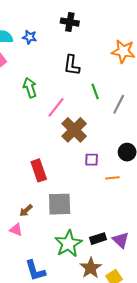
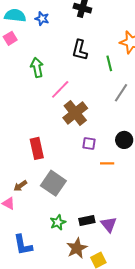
green line: (95, 91) -> (109, 63), moved
gray square: (60, 204) -> (53, 183), turned 30
green star: (68, 244) -> (58, 222), size x0.6

